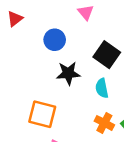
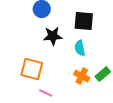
black square: (107, 55) -> (84, 21), turned -30

